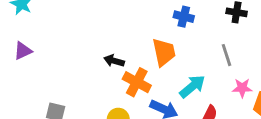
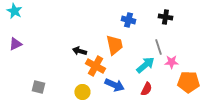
cyan arrow: (192, 86) -> (145, 65), moved
pink star: (242, 88) -> (171, 62), moved

